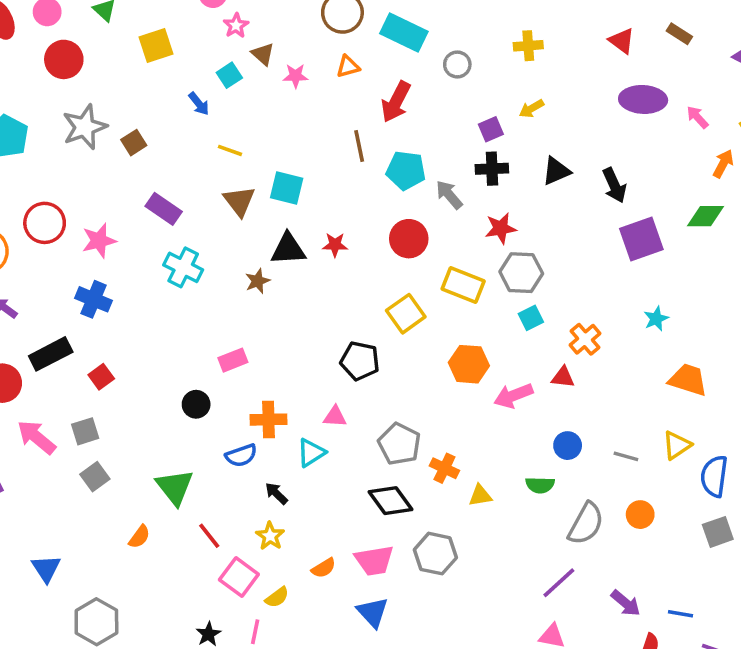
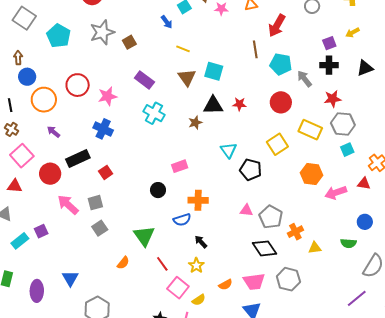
pink triangle: (335, 417) -> (246, 210), moved
cyan triangle: (311, 453) -> (229, 150), moved, turned -36
orange cross: (444, 468) -> (295, 232), turned 35

